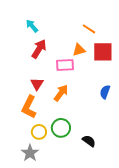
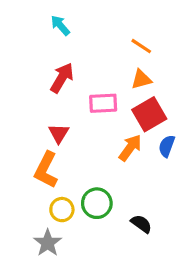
cyan arrow: (32, 26) -> (60, 25), moved
orange triangle: (79, 50) -> (141, 79), moved
red square: (103, 52) -> (149, 114), moved, turned -30
orange arrow: (61, 93) -> (130, 148), moved

